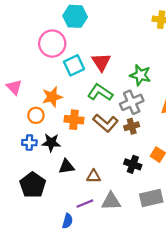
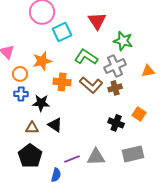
red triangle: (101, 62) -> (97, 21), moved
orange circle: (36, 115) -> (20, 74), moved
blue cross: (29, 143) -> (21, 94), moved
black triangle: (66, 167) -> (55, 125), turned 42
brown triangle: (94, 176) -> (32, 128), moved
black pentagon: (33, 185) -> (30, 156), moved

